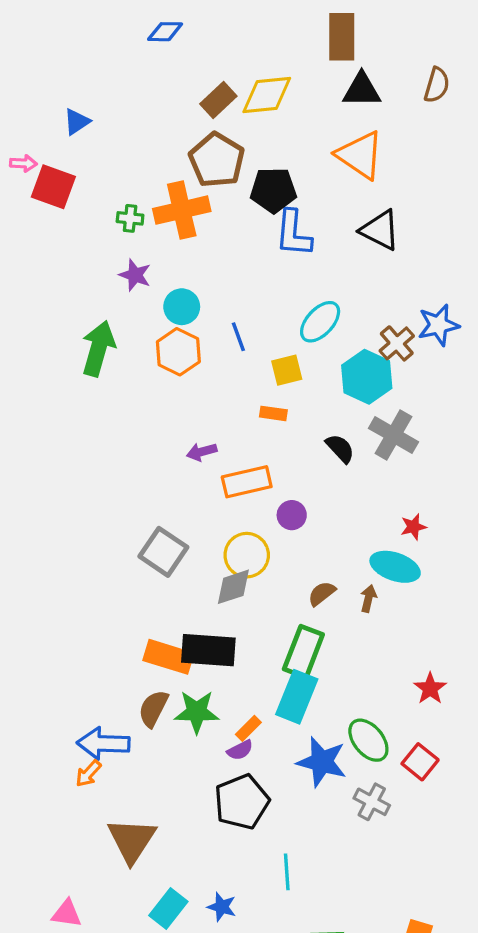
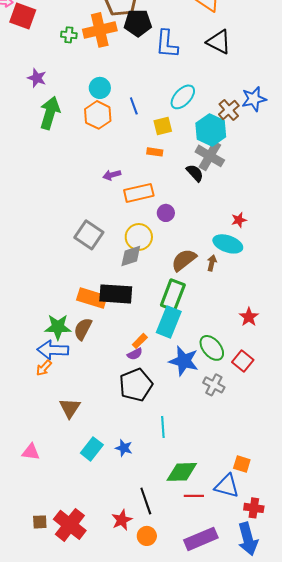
black pentagon: (273, 190) -> (138, 23), moved
purple star: (135, 275) -> (37, 78), moved
gray cross: (393, 435) -> (210, 156), moved
brown semicircle: (322, 593) -> (184, 260), size x1.5
green star: (197, 712) -> (58, 327), moved
brown triangle: (132, 840) -> (70, 408), size x0.7

